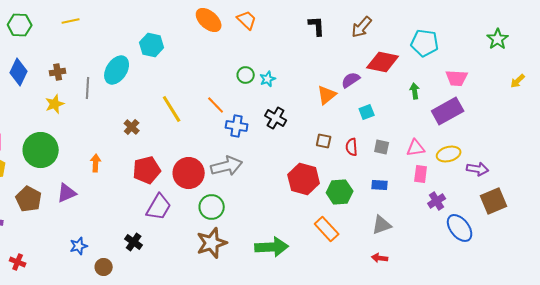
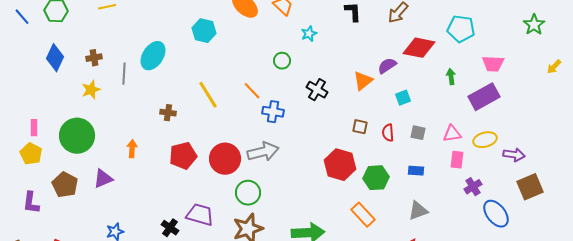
cyan hexagon: (152, 45) -> (204, 31), moved
cyan star: (268, 79) -> (309, 34), moved
black cross: (276, 118) -> (317, 90), moved
brown cross: (132, 127) -> (168, 113), turned -35
purple trapezoid: (159, 207) -> (200, 215), moved, turned -104

